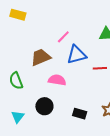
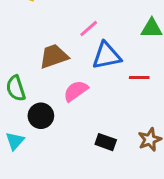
pink semicircle: (57, 80) -> (76, 91), turned -48
black circle: (44, 106) -> (41, 116), moved

